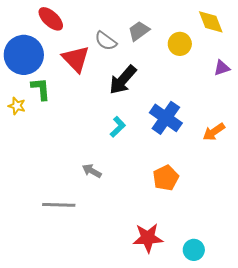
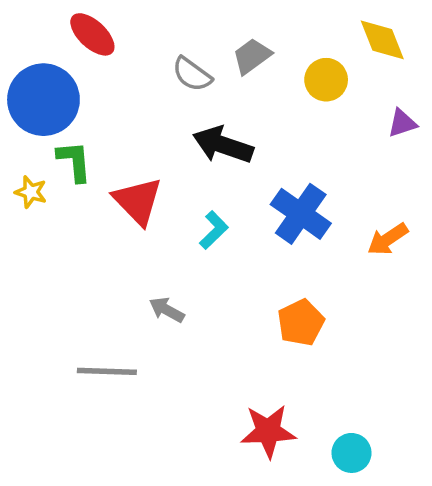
red triangle: (76, 59) -> (138, 201), moved
black arrow: (123, 80) -> (223, 145), turned 68

